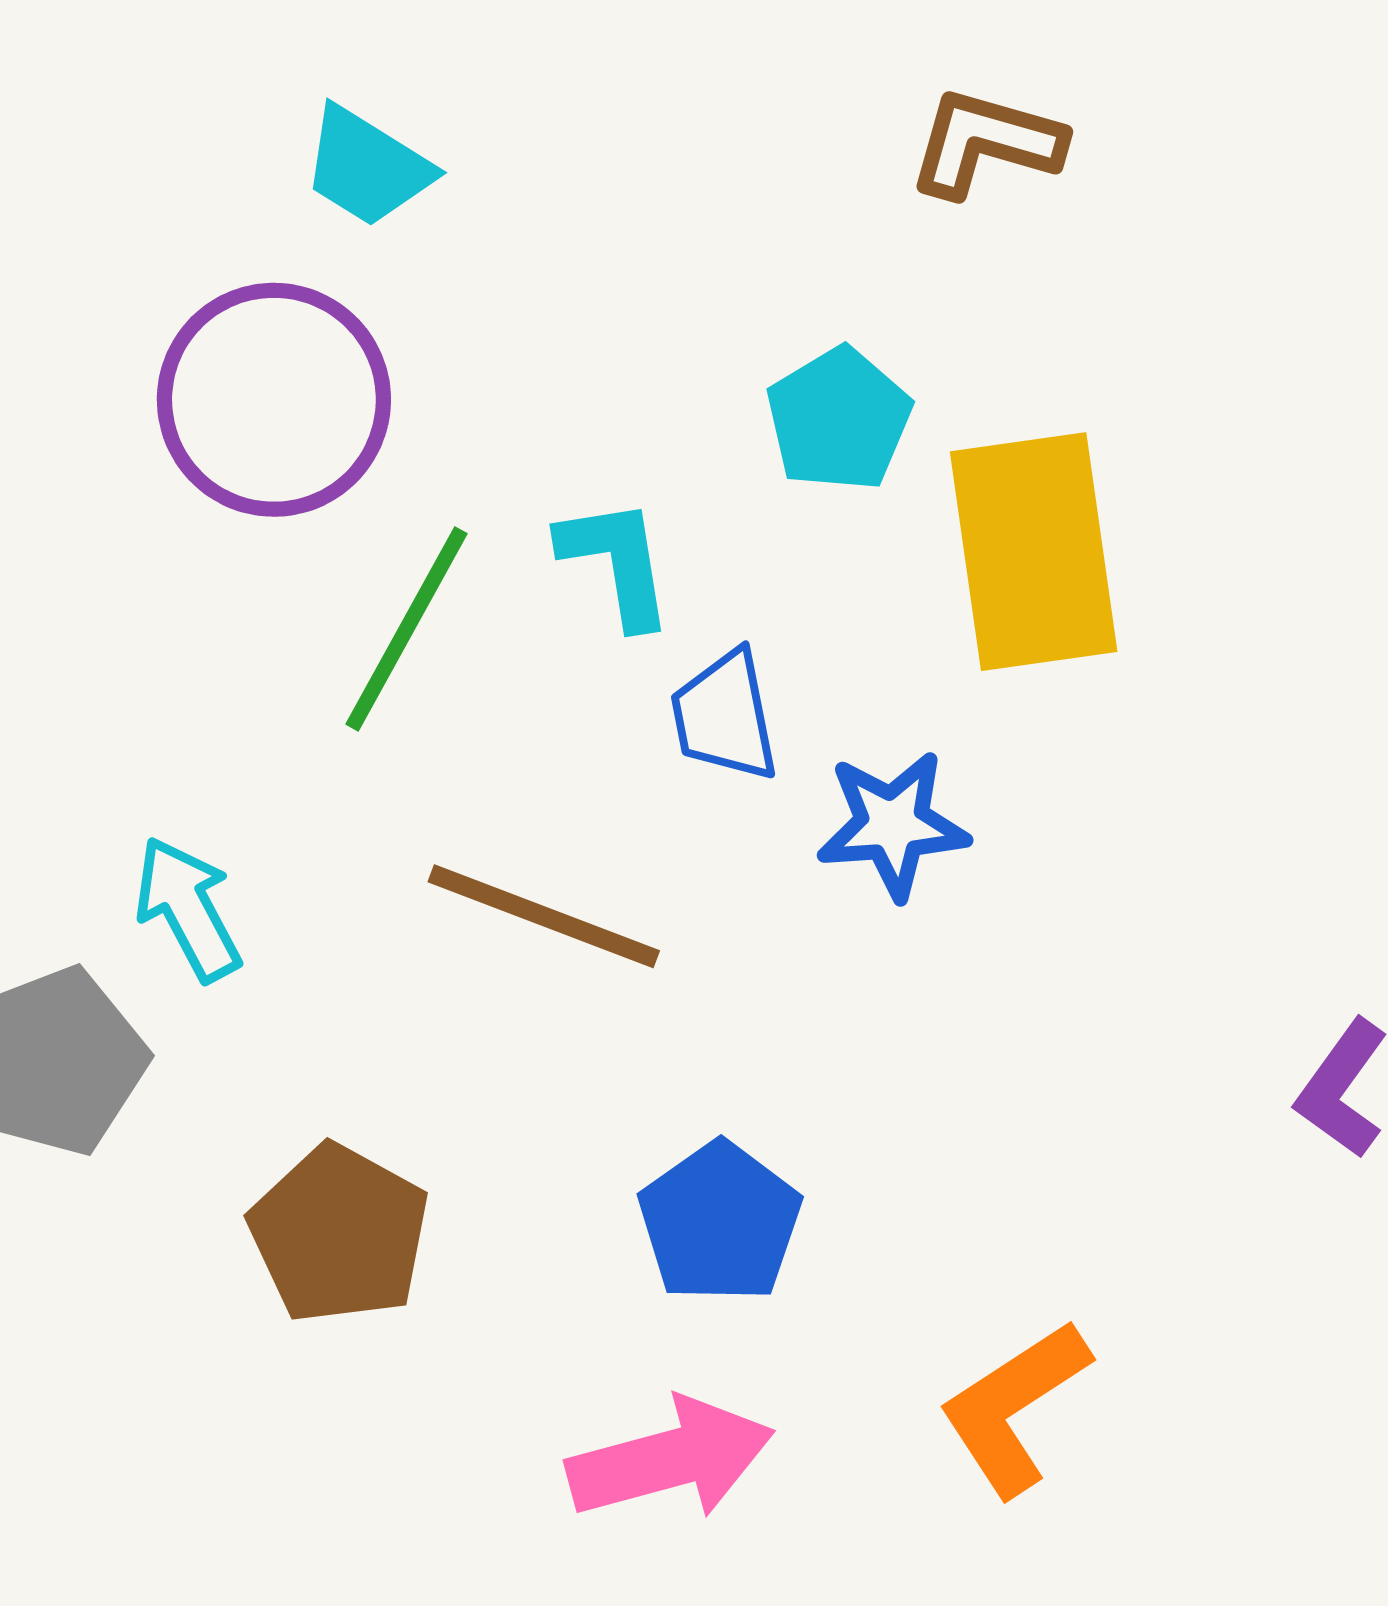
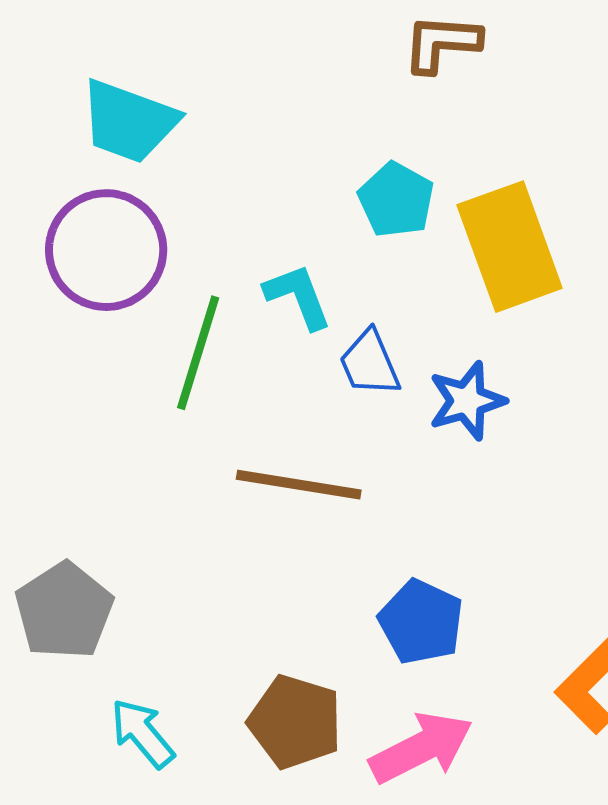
cyan trapezoid: (367, 167) -> (129, 121), size x1.4
cyan arrow: (188, 909) -> (142, 733), moved
brown pentagon: (339, 1234) -> (295, 722), moved

